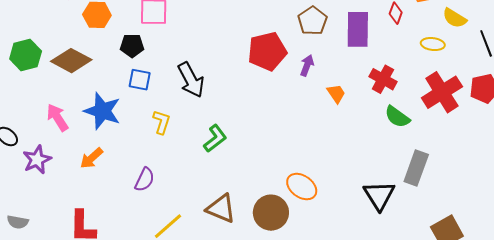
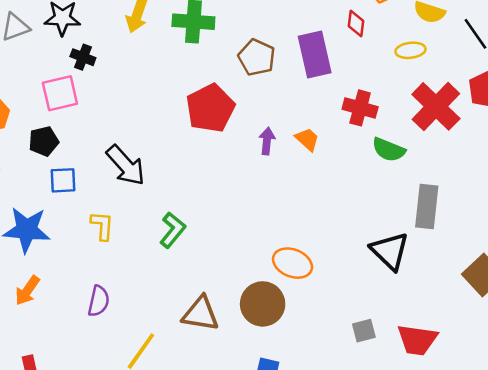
purple arrow: (307, 65) -> (267, 141), moved

